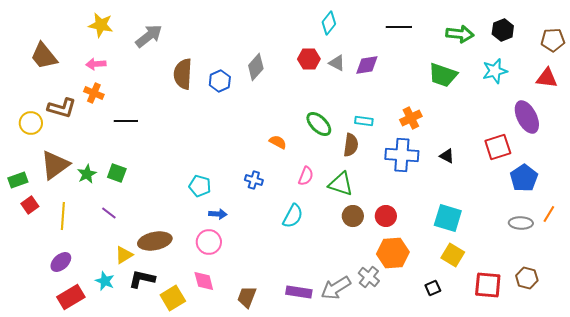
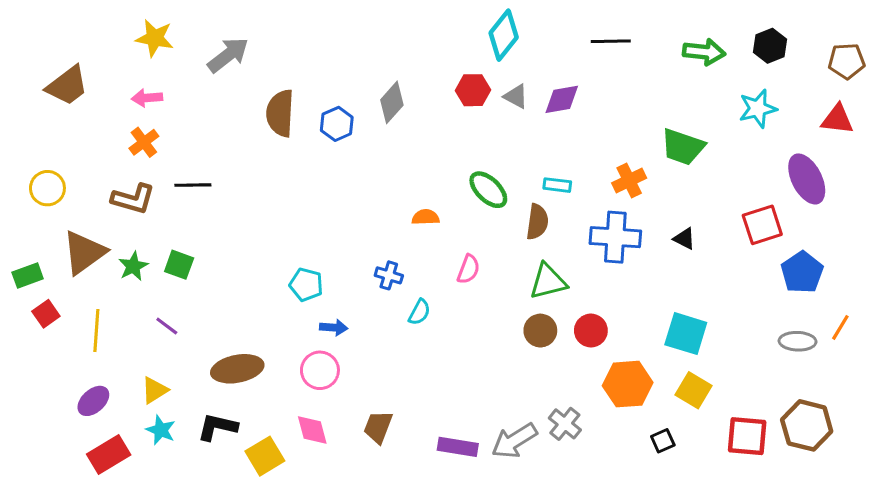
cyan diamond: (329, 23) -> (504, 35), size x1.4
brown trapezoid: (44, 56) -> (67, 86), turned -88
green trapezoid: (443, 75) -> (683, 147), moved
orange cross: (94, 93) -> (144, 142), turned 30
brown L-shape: (62, 108) -> (133, 199), moved
orange semicircle: (278, 142) -> (426, 217), turned -30
green triangle: (341, 184) -> (548, 282), moved, turned -32
cyan semicircle: (293, 216) -> (419, 312), moved, size x0.7
orange hexagon: (393, 253) -> (628, 384), moved
yellow triangle: (124, 255) -> (155, 390), moved
brown hexagon: (527, 278) -> (807, 425), size x1.5
brown trapezoid: (247, 297) -> (378, 427), moved

